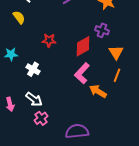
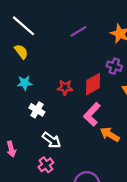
red star: (49, 40) -> (65, 87), moved
cyan star: (11, 54) -> (25, 83), moved
white arrow: (34, 99) -> (52, 140), moved

